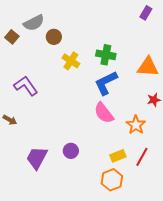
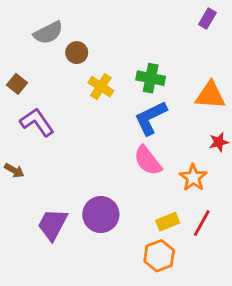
brown square: (12, 37) -> (17, 84), moved
purple circle: (71, 151) -> (101, 215), size x1.6

